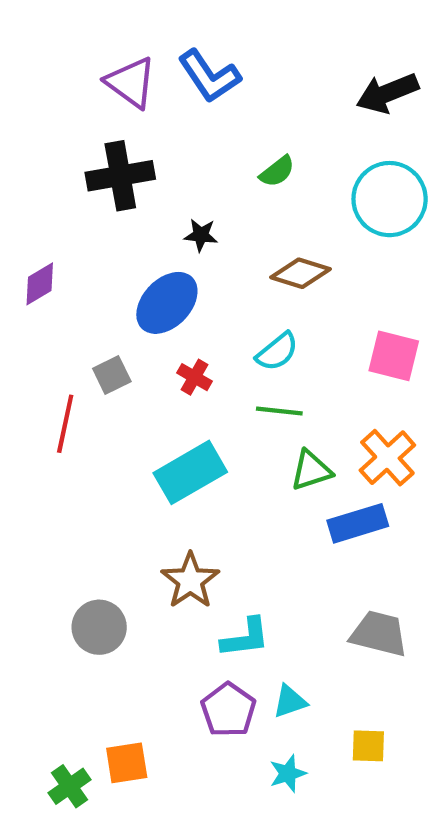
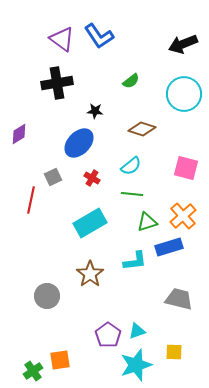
cyan L-shape: (245, 638) -> (135, 261), moved
cyan star: (288, 773) -> (136, 365), size x1.8

